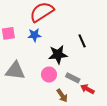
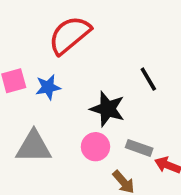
blue star: (34, 35) -> (48, 87), moved
black star: (58, 55) -> (107, 109), turned 30

